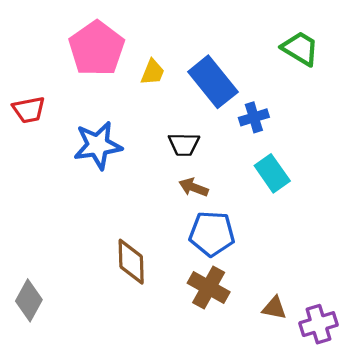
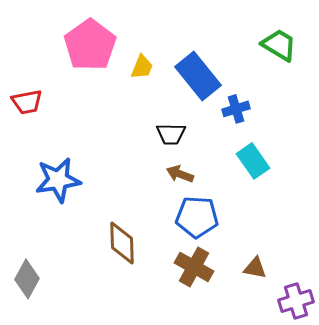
blue star: (98, 145) -> (58, 180), moved
brown triangle: (274, 308) -> (255, 268), moved

